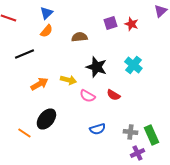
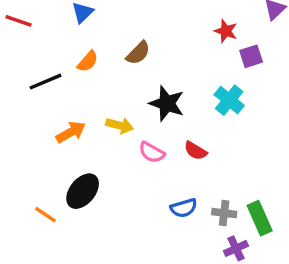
purple square: (110, 23) -> (251, 56), moved
orange semicircle: (46, 31) -> (88, 61), moved
brown semicircle: (79, 37) -> (138, 53), turned 140
blue semicircle: (97, 129) -> (184, 208), moved

